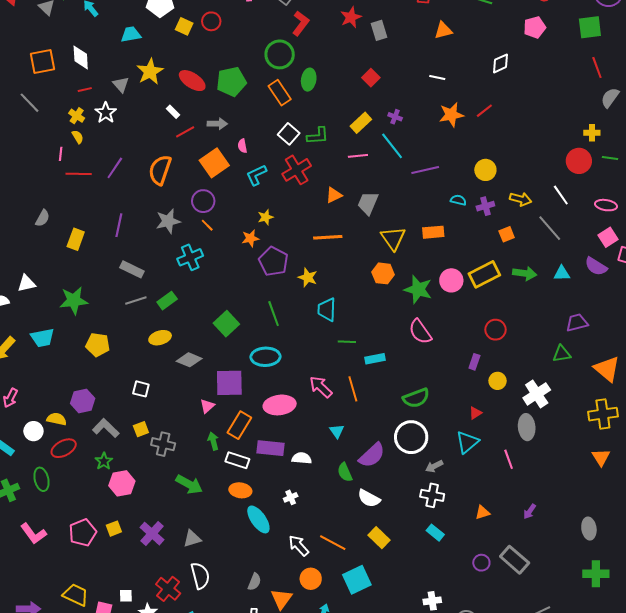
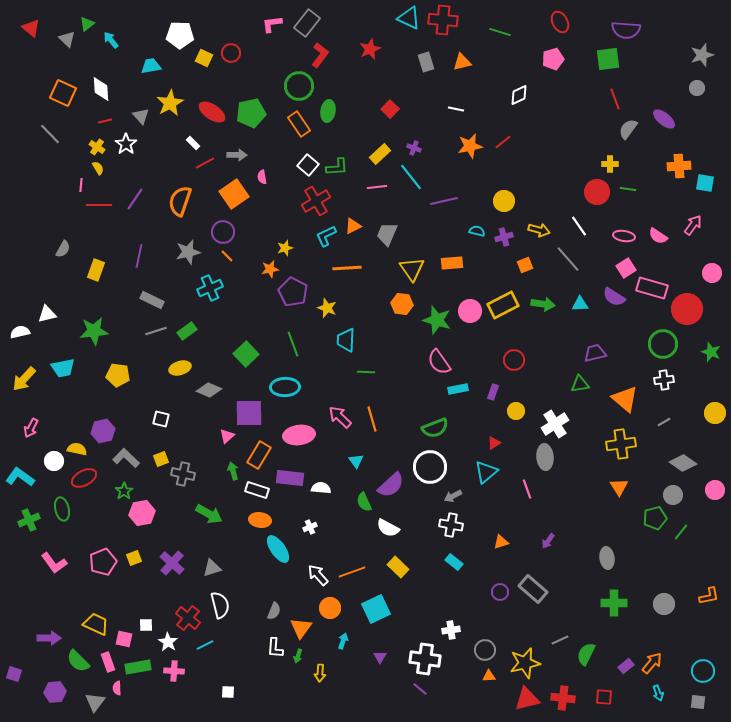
gray rectangle: (379, 30) -> (426, 62), moved
orange square: (43, 61) -> (63, 93), turned 36
cyan L-shape: (256, 175) -> (326, 236), moved
cyan rectangle: (375, 359) -> (458, 389), moved
orange line: (333, 543) -> (352, 572), turned -48

